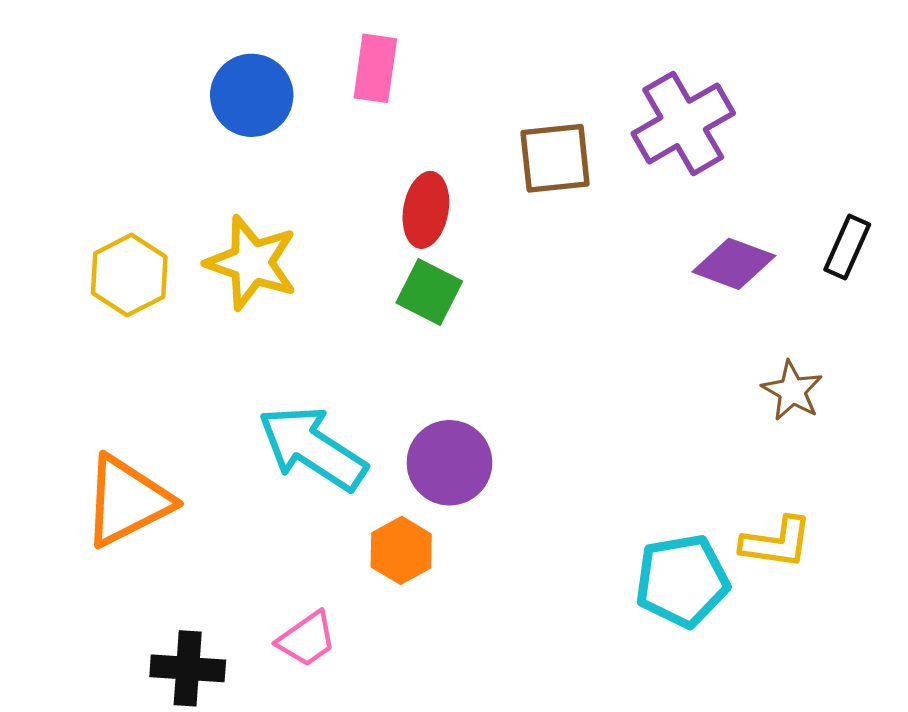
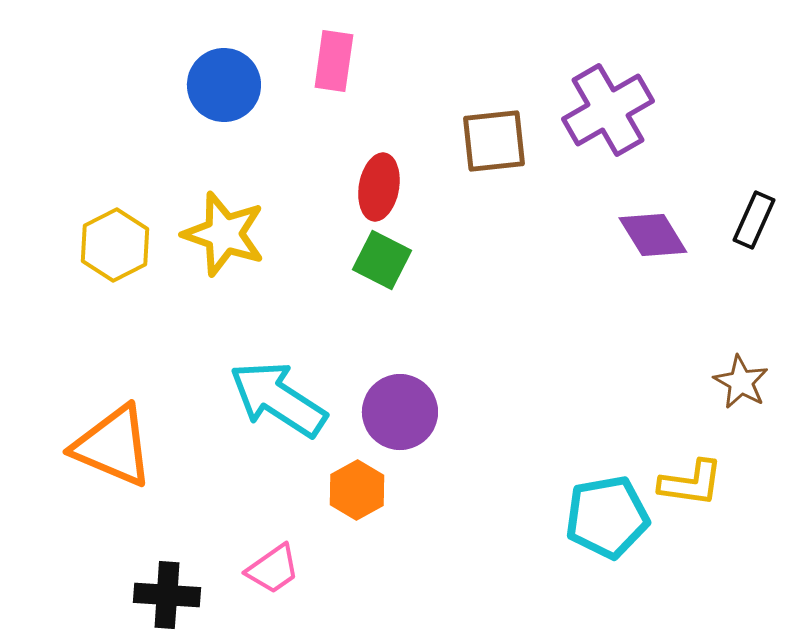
purple diamond: (734, 264) -> (653, 235), turned 38
brown star: (792, 391) -> (741, 382), moved
orange triangle: (127, 501) -> (113, 446), turned 50

